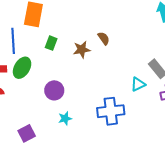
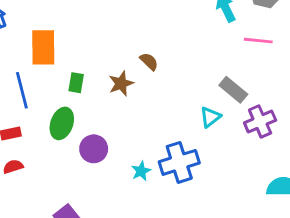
green ellipse: (22, 68) -> (62, 123), moved
cyan star: (65, 118) -> (141, 171), moved

